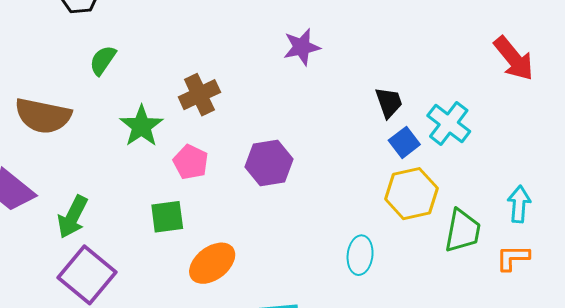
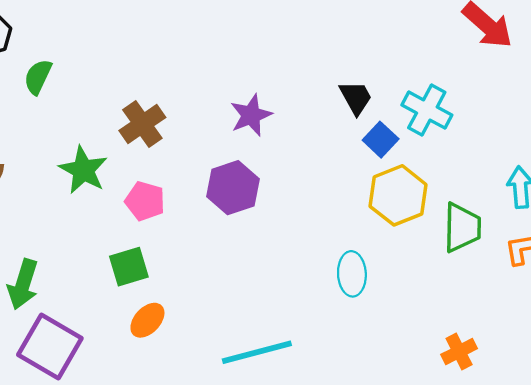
purple star: (302, 47) -> (251, 115), moved
green semicircle: (103, 60) -> (38, 77), moved
orange ellipse: (212, 263) -> (147, 320), moved, size x0.7

